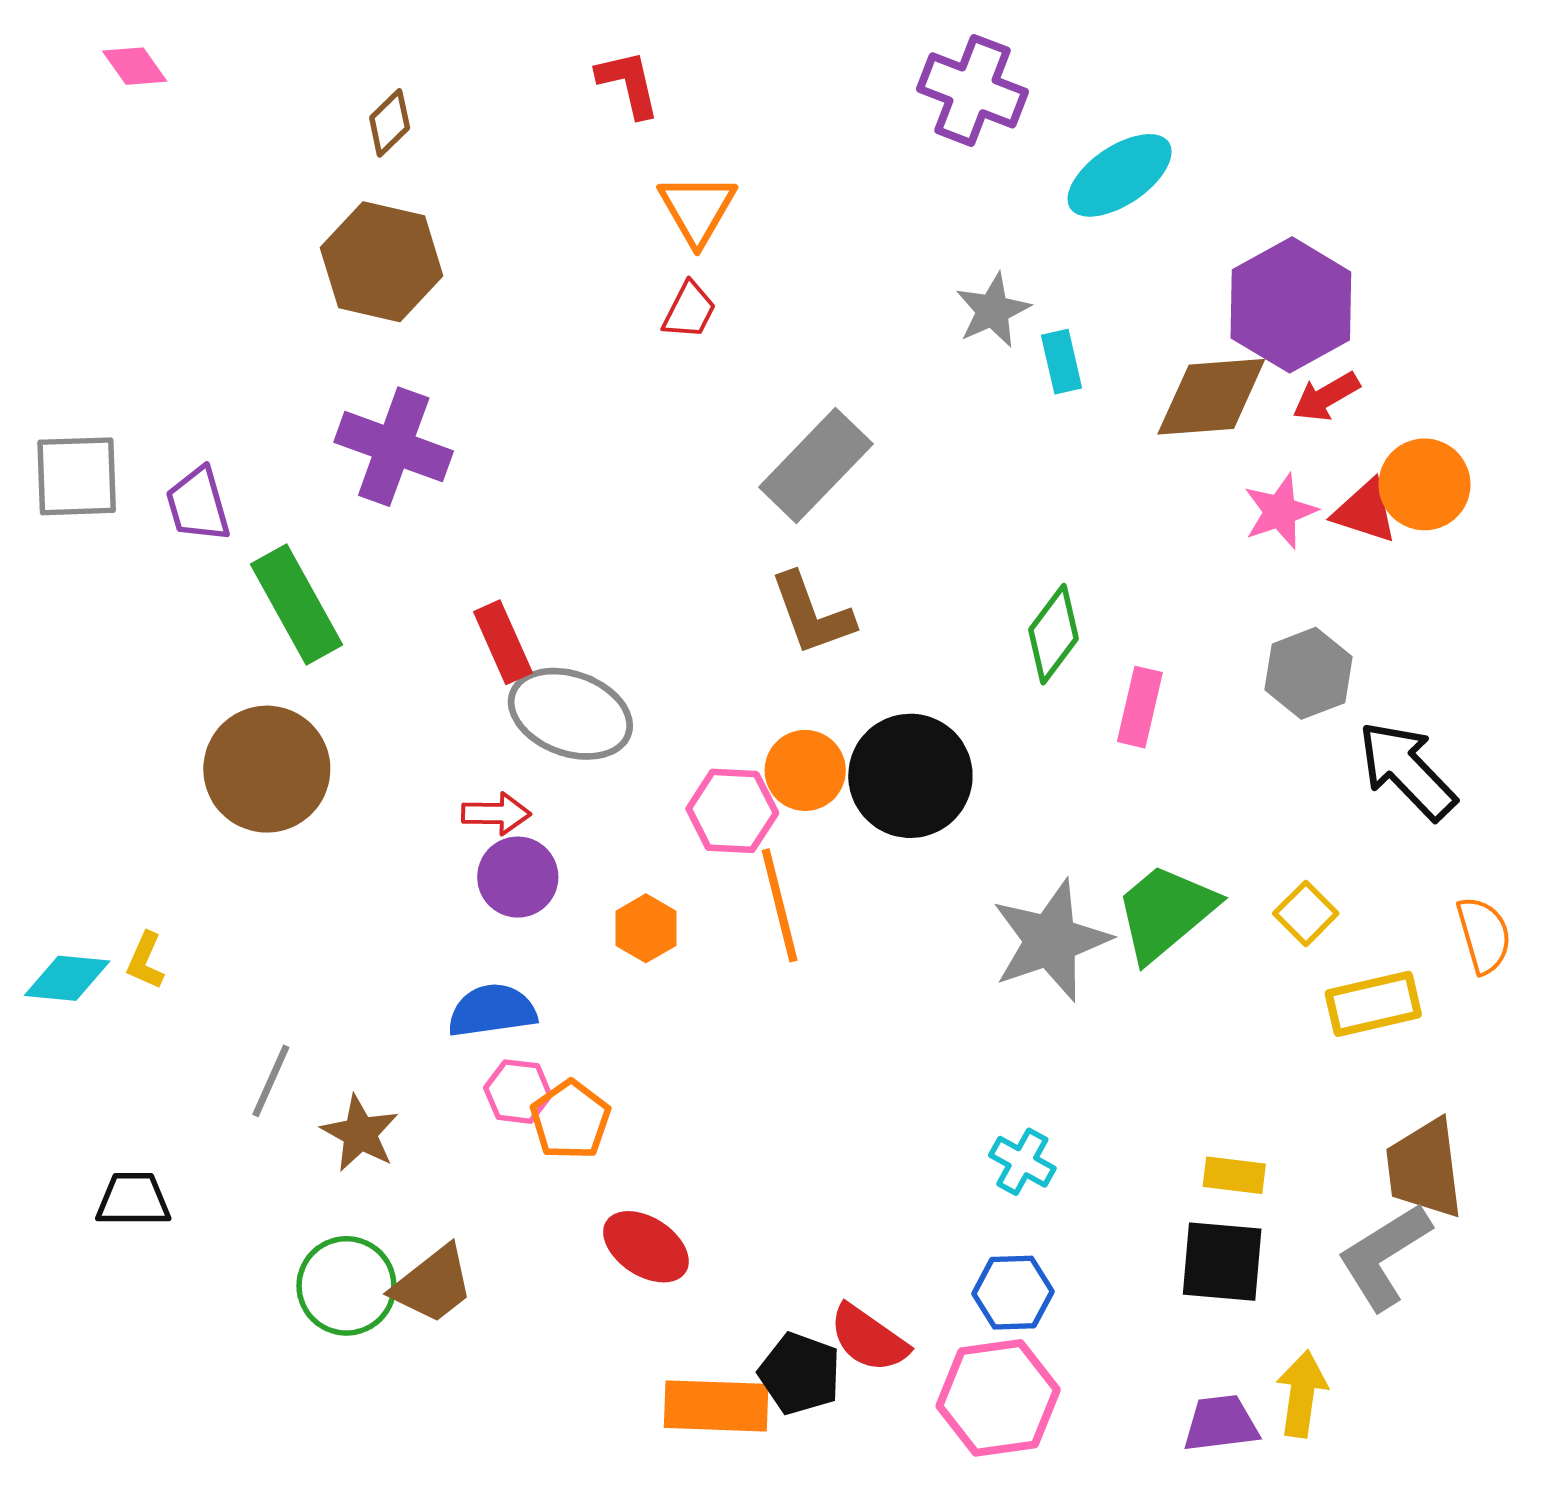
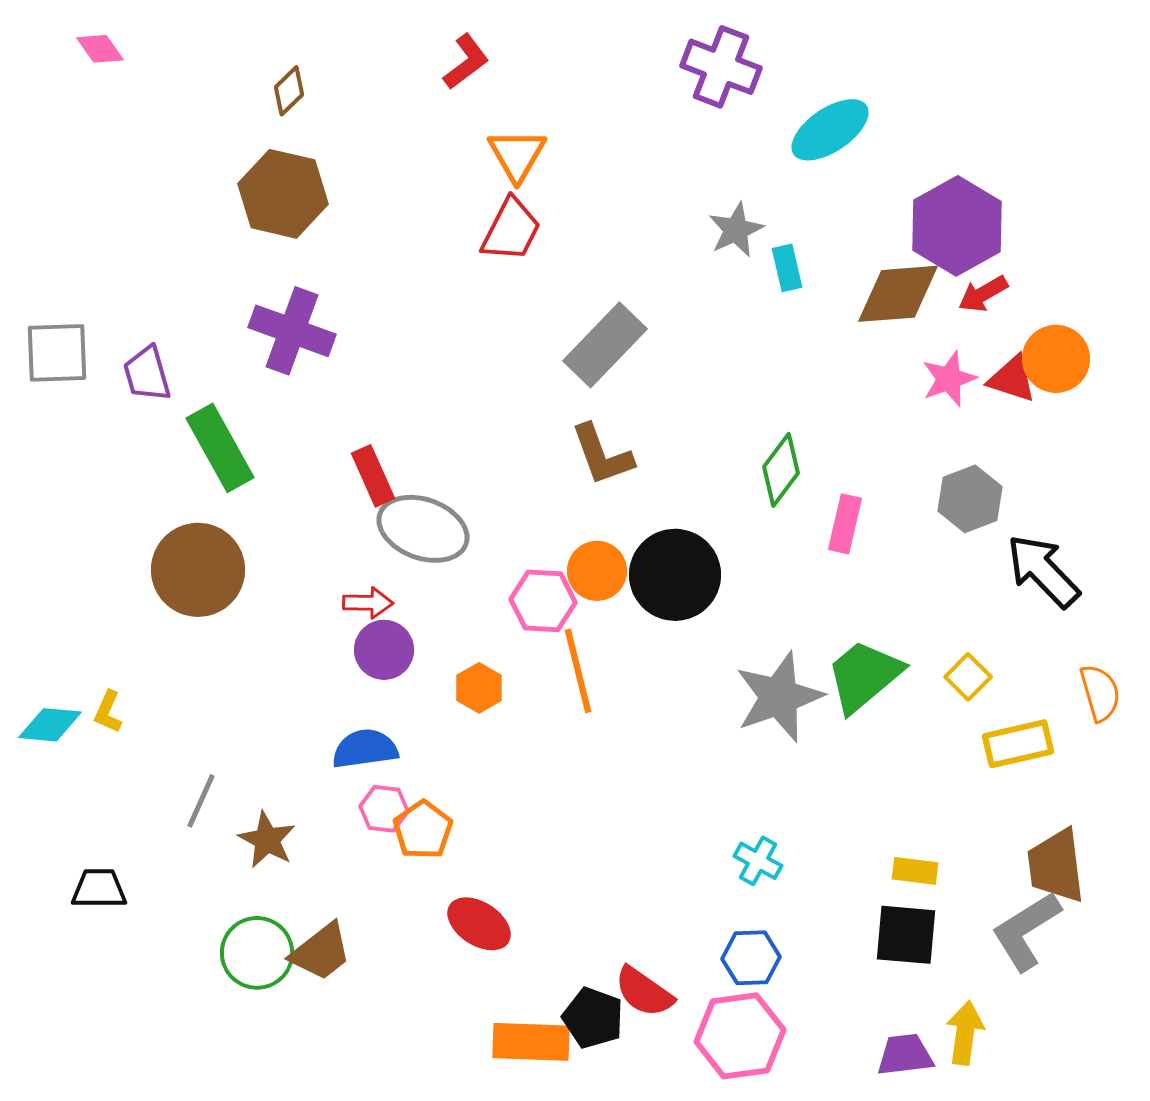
red L-shape: (628, 84) -> (466, 62), turned 66
red trapezoid: (689, 310) -> (511, 230), size x1.5

